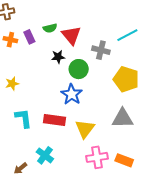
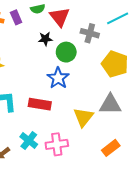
yellow triangle: (85, 129) -> (83, 117), moved
pink cross: (97, 157) -> (57, 144), moved
orange rectangle: (124, 160) -> (111, 148), turned -60

